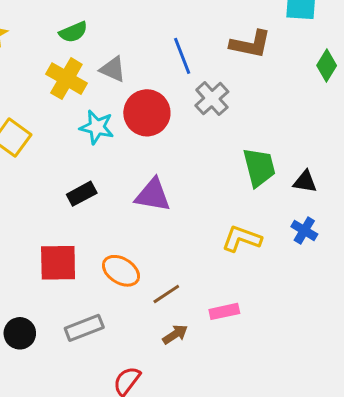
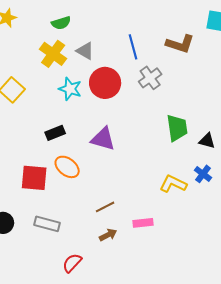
yellow L-shape: (242, 239) -> (173, 184), moved
orange ellipse: (121, 271) -> (67, 167), moved
gray rectangle: (84, 328) -> (47, 224), turned 30

